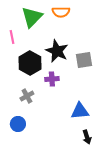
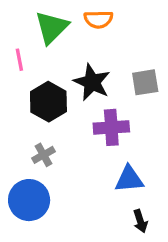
gray square: (84, 60) -> (145, 82), moved
purple cross: (52, 79) -> (111, 127), moved, size x1.5
blue circle: (18, 124) -> (29, 200), size x1.6

